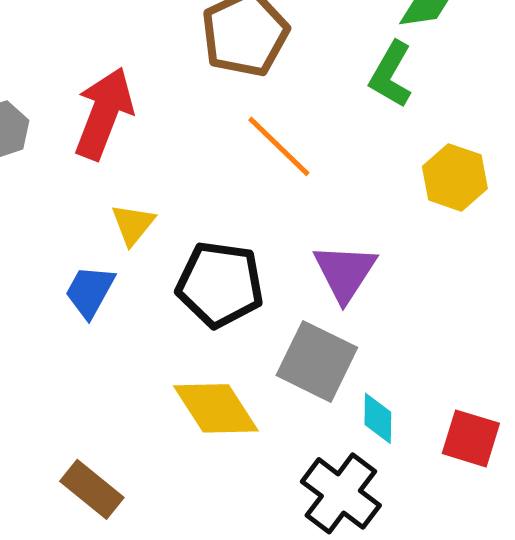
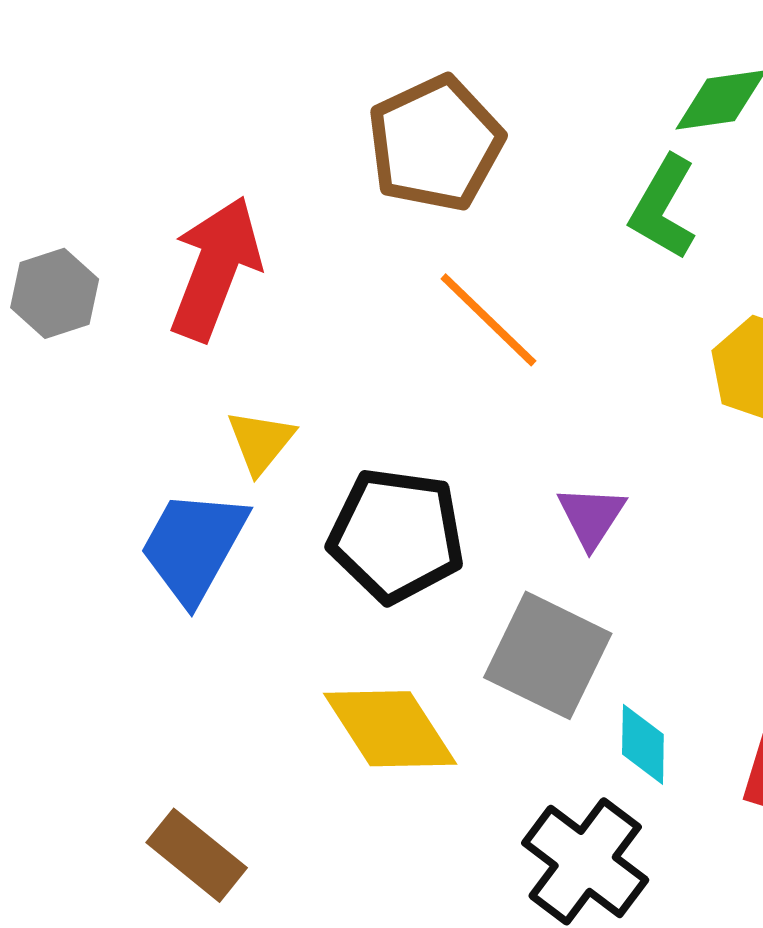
purple triangle: (345, 272) -> (591, 517), size x0.7
blue trapezoid: (90, 291) -> (194, 546), size x1.4

